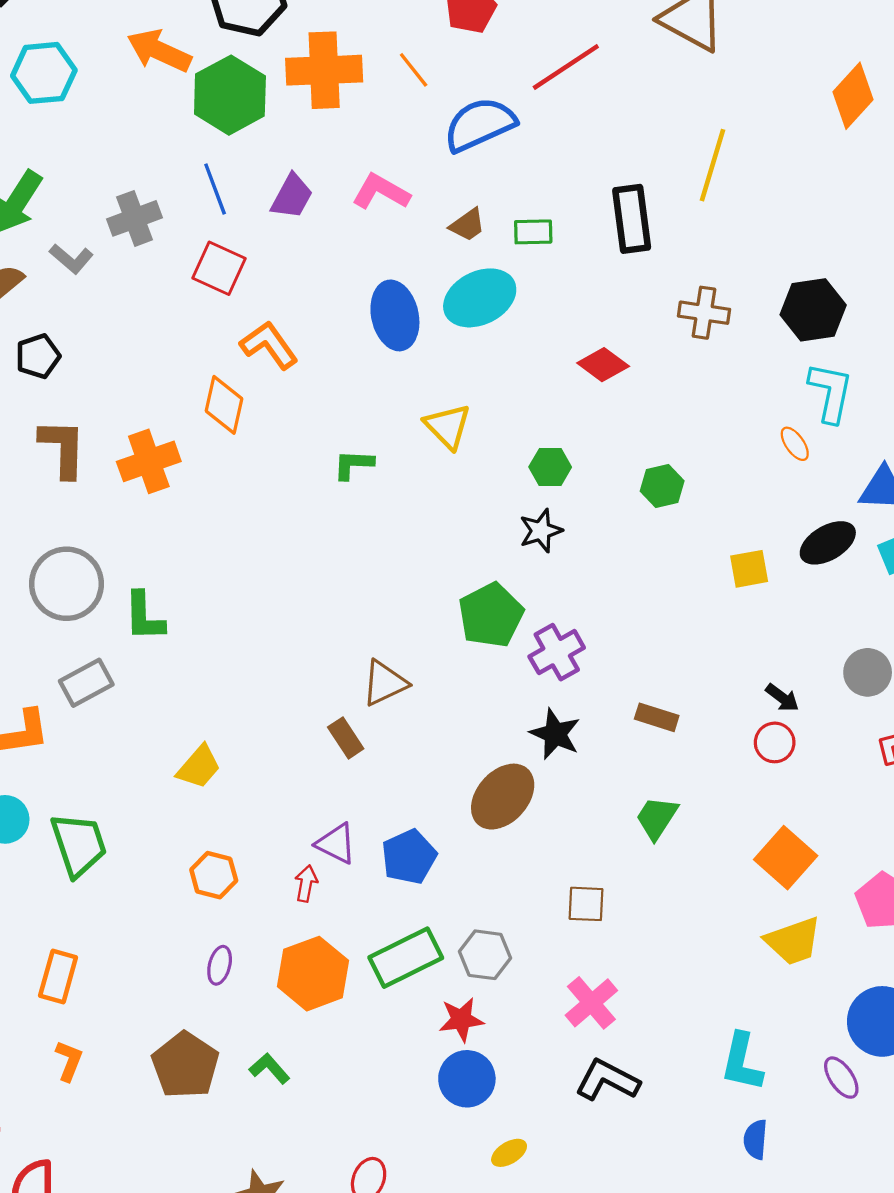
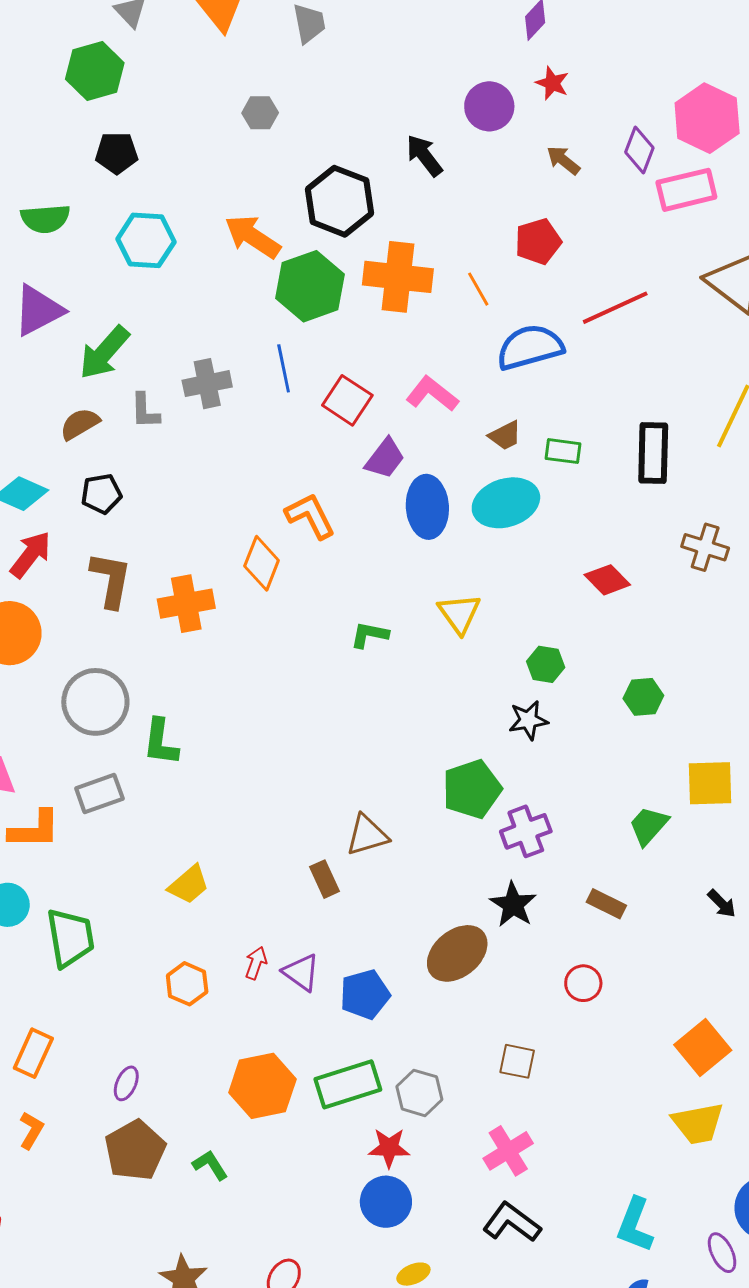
purple trapezoid: (292, 196) -> (385, 458), moved
gray L-shape: (71, 259) -> (145, 411), turned 39
red square: (219, 268) -> (347, 400), moved
yellow square: (749, 569) -> (710, 783), size x1.4
red circle: (775, 742) -> (583, 983), moved
green trapezoid: (657, 818) -> (649, 826), moved
red arrow: (306, 883) -> (256, 963), moved
purple ellipse: (220, 965) -> (126, 1083), moved

